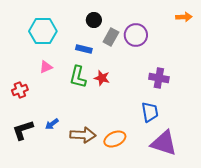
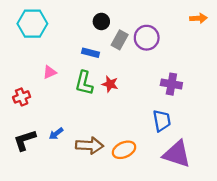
cyan hexagon: (43, 31) -> (32, 24), moved

